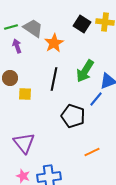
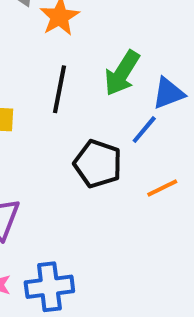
orange line: (92, 152) -> (162, 188), moved

